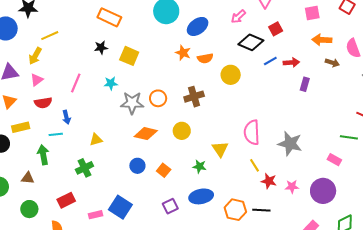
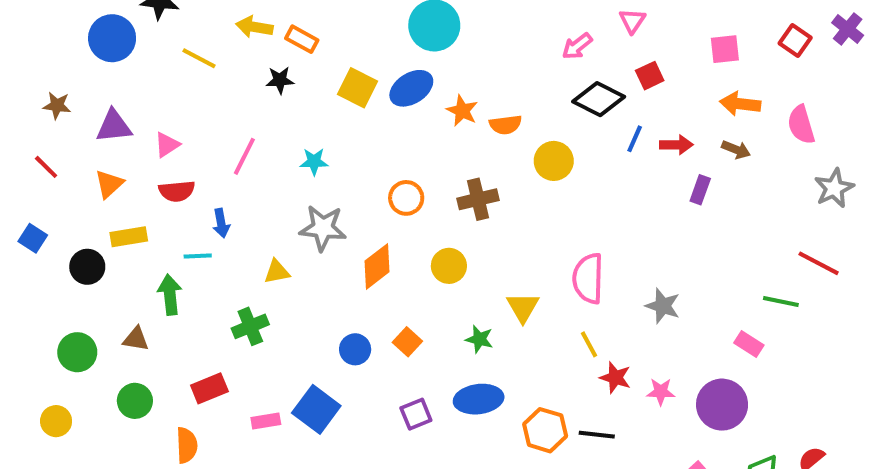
orange rectangle: (109, 17) -> (302, 39), moved, size x0.7
blue ellipse: (198, 26) -> (411, 88), moved
yellow line: (50, 36) -> (199, 58), turned 48
black star: (101, 48) -> (280, 80), moved
yellow arrow: (35, 56) -> (254, 27), moved, turned 66
yellow square: (129, 56) -> (357, 88), moved
blue line: (270, 61) -> (635, 139), turned -40
brown arrow: (332, 63) -> (736, 150), moved
gray star: (132, 103) -> (323, 228), moved
orange diamond: (146, 134) -> (377, 266), turned -55
gray star: (290, 144) -> (663, 306), size x0.7
blue circle: (137, 166) -> (355, 349), moved

